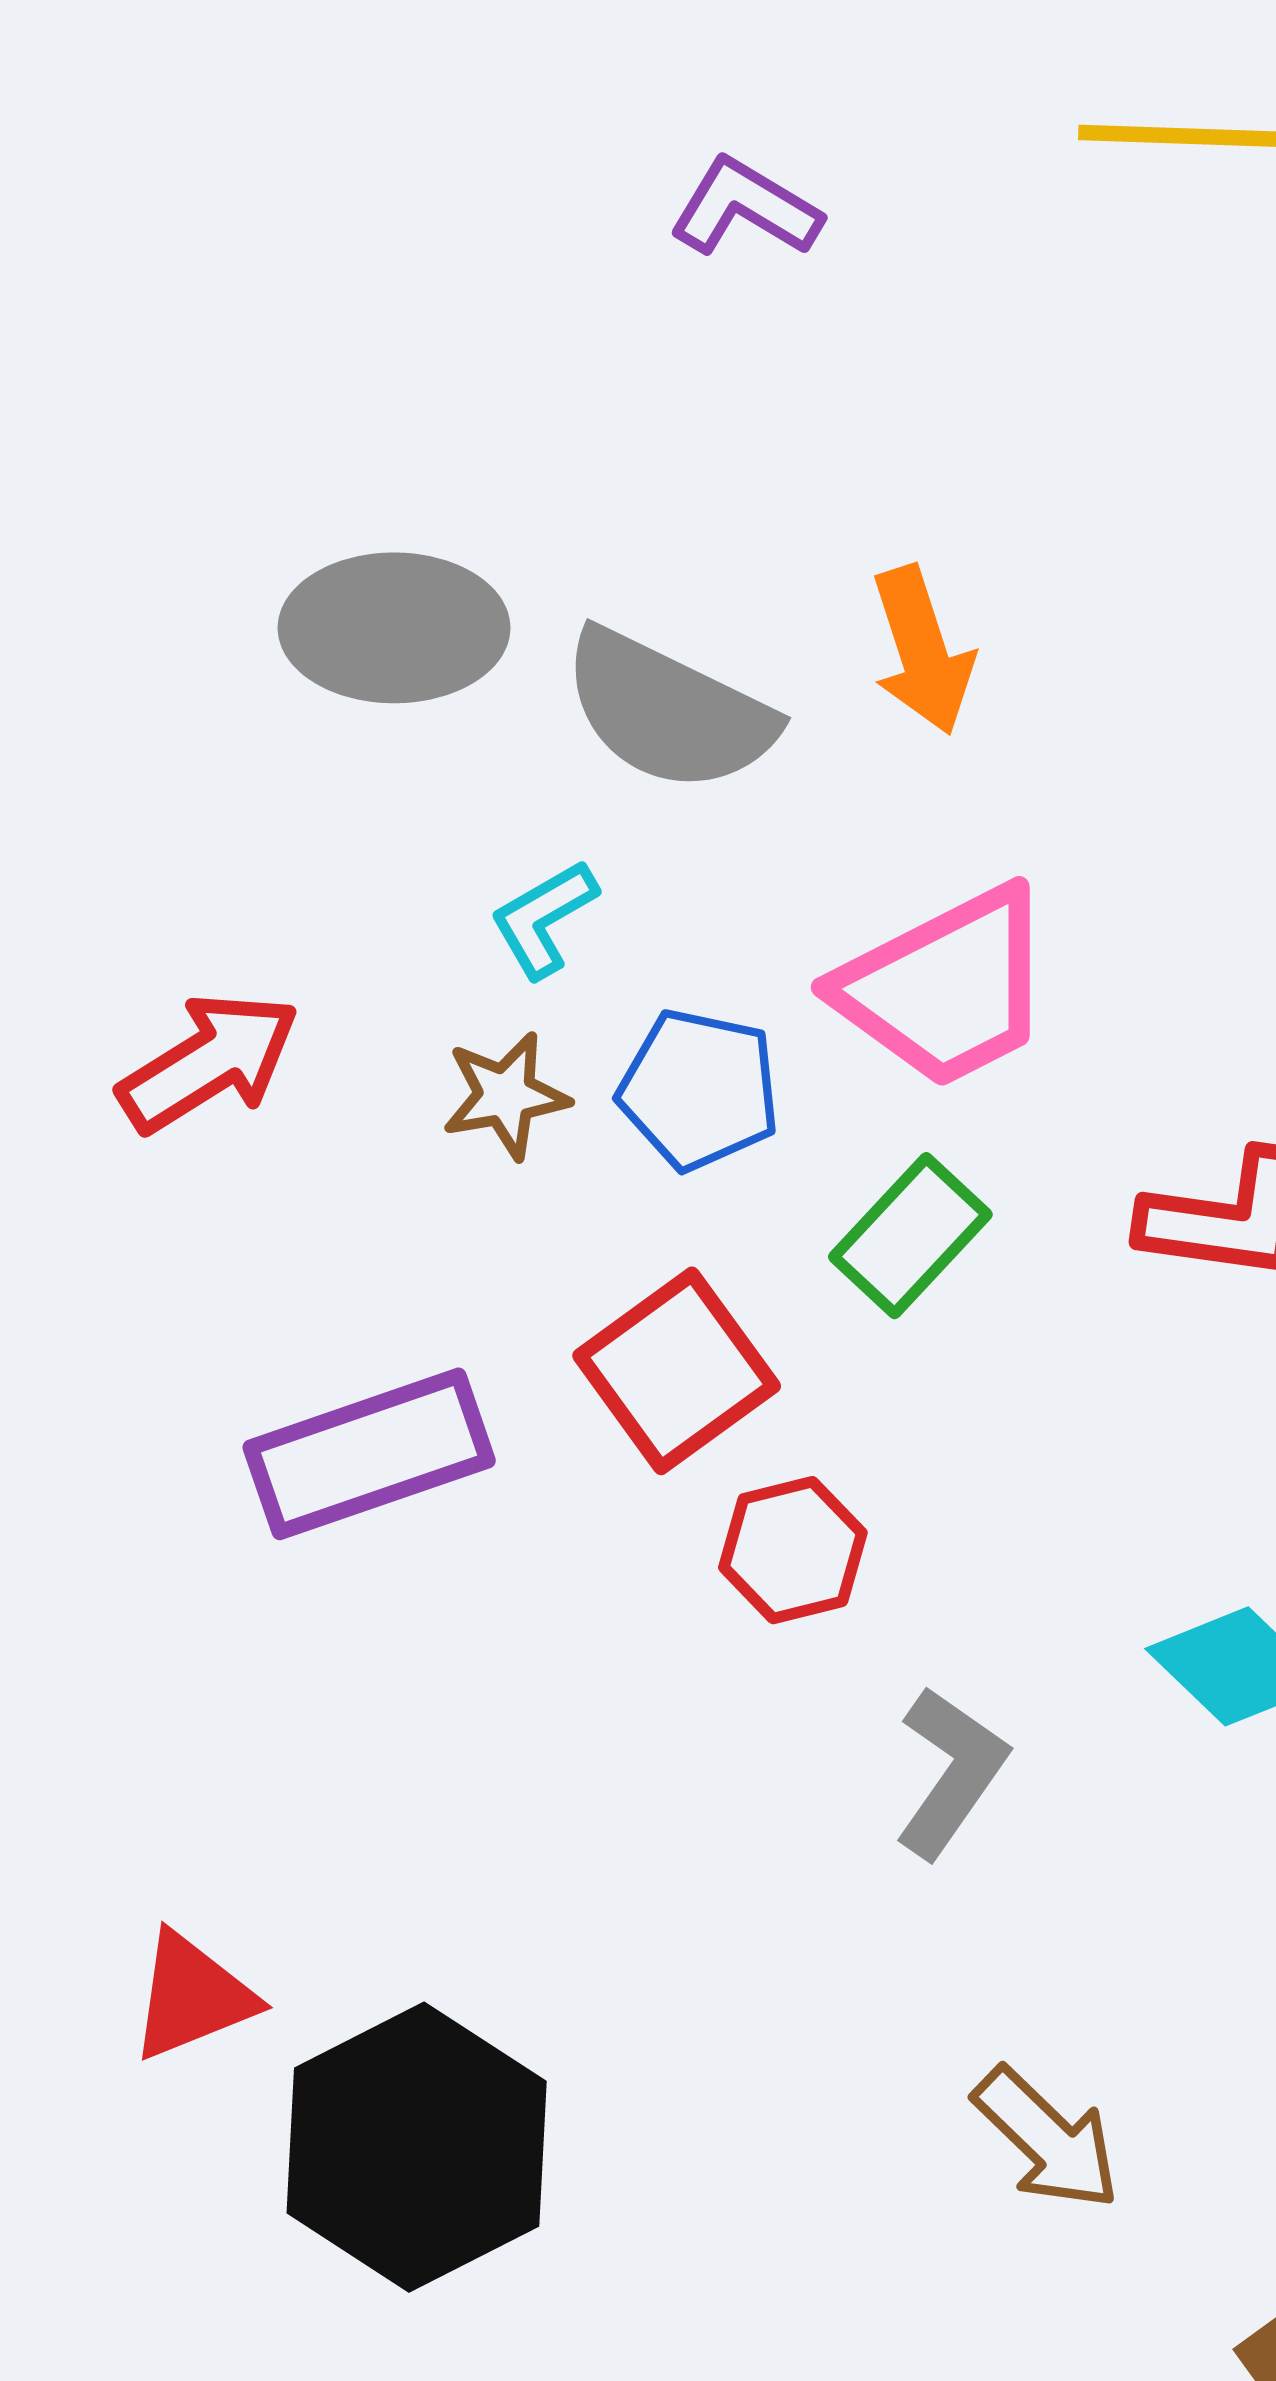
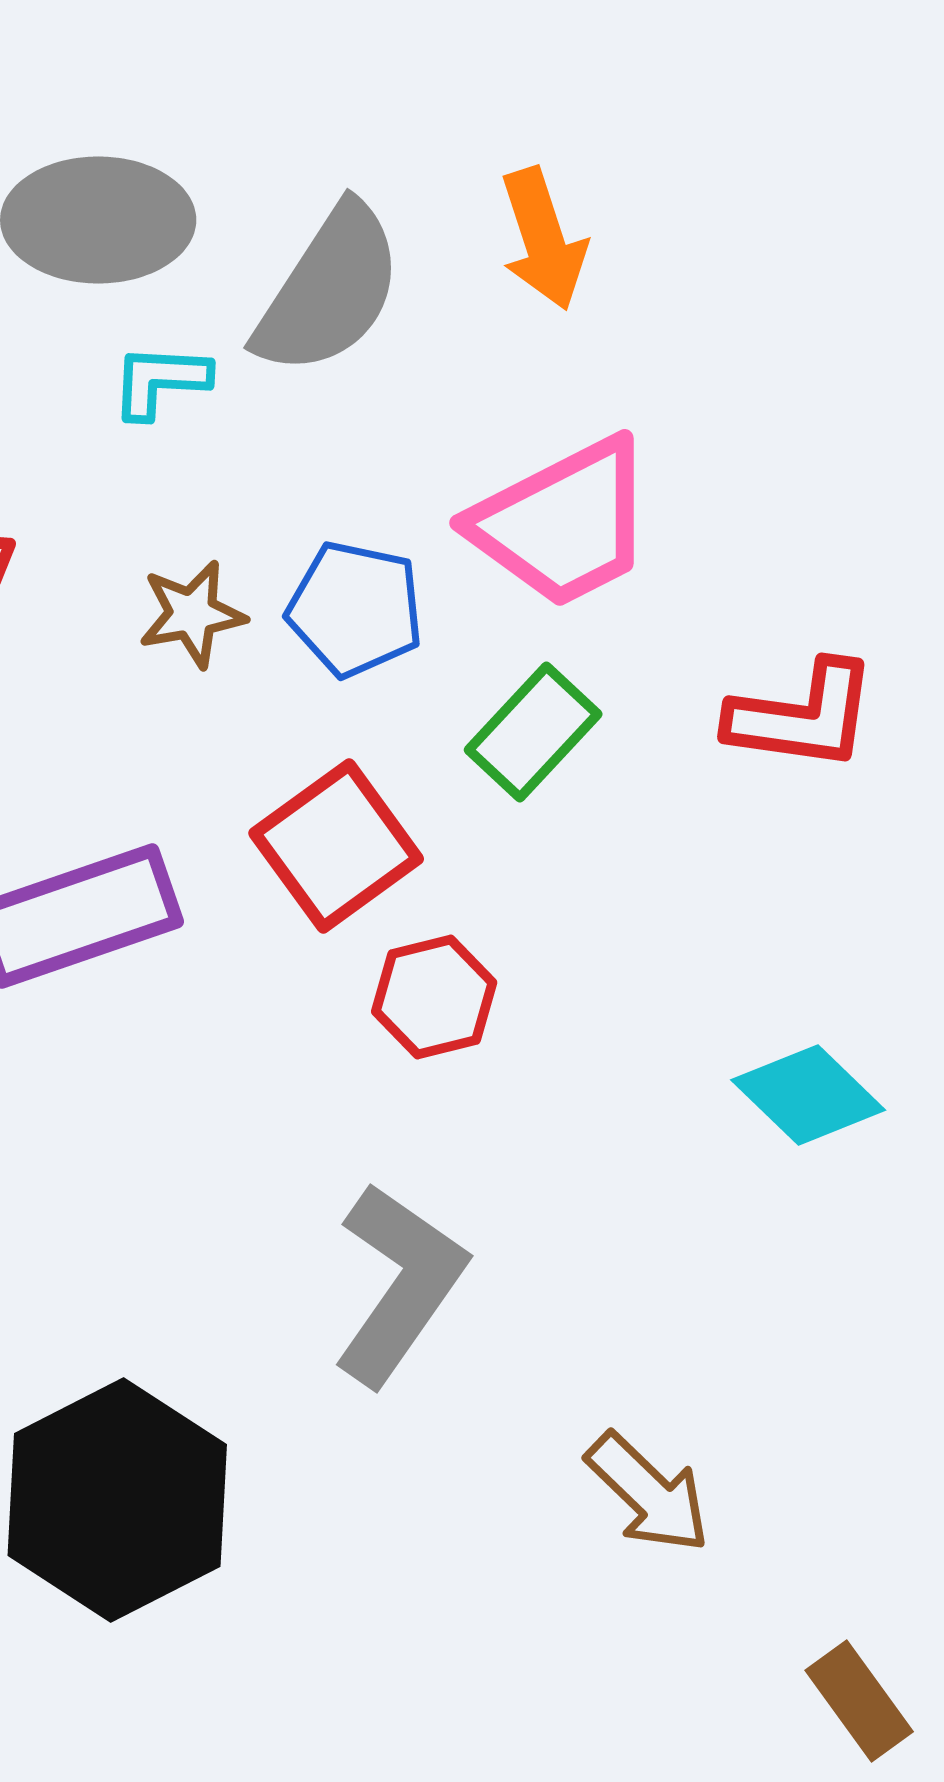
gray semicircle: (668, 711) -> (329, 290), turned -83
cyan L-shape: (544, 919) -> (160, 381), moved, turned 33
gray L-shape: (951, 1772) -> (399, 1284), moved, size x1.4

